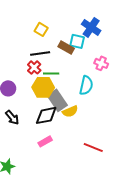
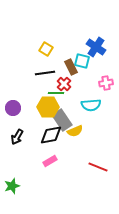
brown rectangle: (66, 47) -> (71, 67), turned 35
pink cross: (101, 63) -> (106, 83), turned -32
red cross: (34, 67) -> (64, 84), moved
cyan semicircle: (86, 85) -> (91, 105), turned 72
black arrow: (12, 117) -> (17, 137), turned 70

